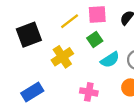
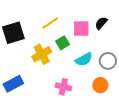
pink square: (97, 14) -> (81, 28), moved
green square: (95, 40) -> (63, 43), moved

